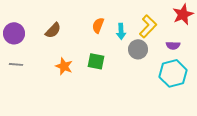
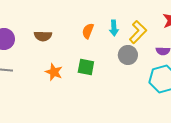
brown semicircle: (53, 30) -> (43, 36), turned 48
cyan arrow: (121, 31) -> (114, 28), moved

